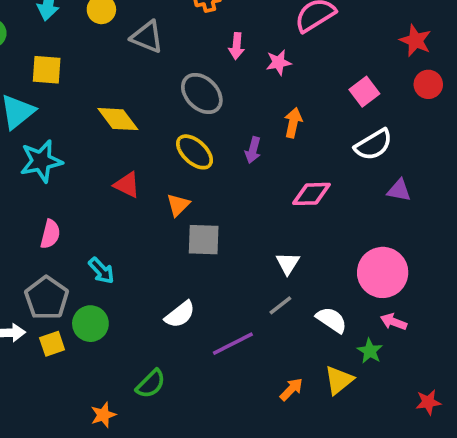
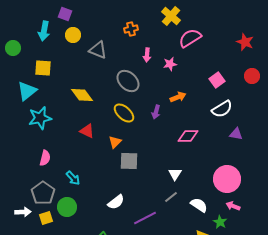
red star: (415, 41) -> (245, 42), moved
orange arrow: (293, 123) -> (178, 97), turned 56

